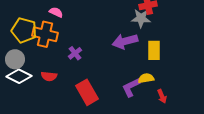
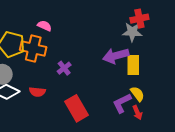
yellow rectangle: (154, 50) -> (133, 65), moved
yellow semicircle: (146, 78) -> (137, 94), turned 63
red arrow: (162, 96) -> (137, 112), moved

